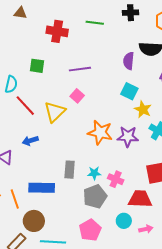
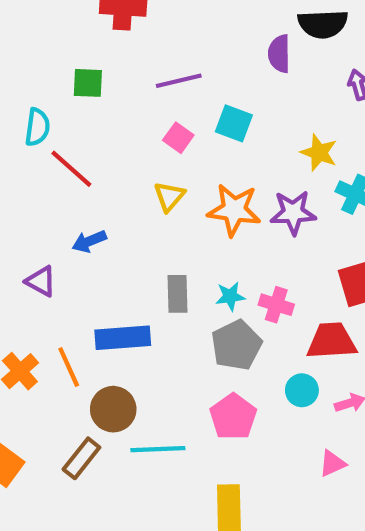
cyan square: (129, 91) -> (234, 123), moved
yellow triangle: (55, 112) -> (169, 196), moved, size x0.7

